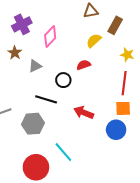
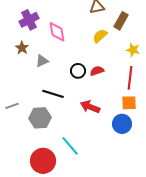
pink diamond: (50, 36) -> (57, 32), turned -55
red semicircle: (84, 65) -> (97, 71), moved
black circle: (63, 80) -> (78, 71), moved

